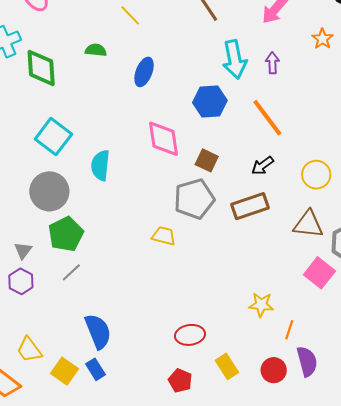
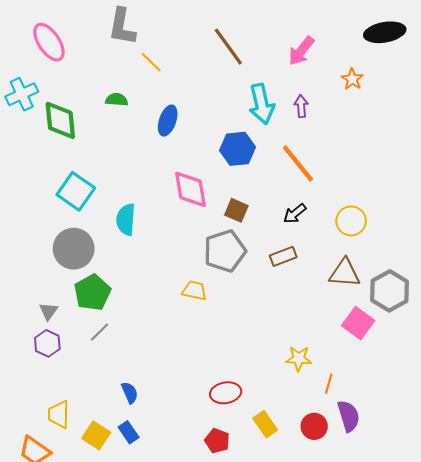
brown rectangle: (250, 206) -> (283, 256), size x0.7
blue semicircle: (98, 331) -> (130, 393), size x0.6
yellow trapezoid: (29, 350) -> (59, 414), turned 40

